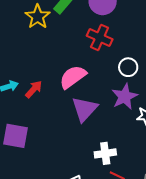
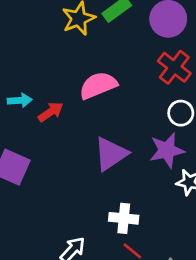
red cross: (100, 37) -> (174, 67), moved
pink semicircle: (73, 77) -> (98, 85), moved

